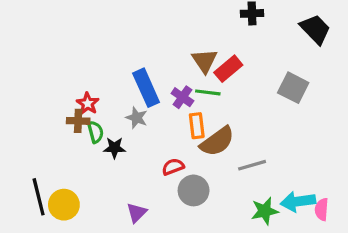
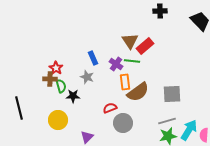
blue rectangle: (146, 88) -> (93, 58), size x0.6
gray square: (293, 88) -> (172, 94), moved, turned -30
gray line: (252, 165) -> (167, 121), moved
black line: (39, 197) -> (19, 108), moved
cyan arrow: (298, 202) -> (189, 130), turned 130
yellow circle: (64, 205) -> (58, 120), moved

